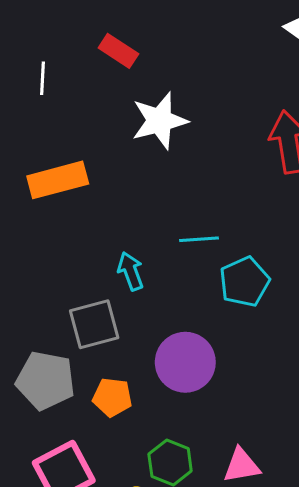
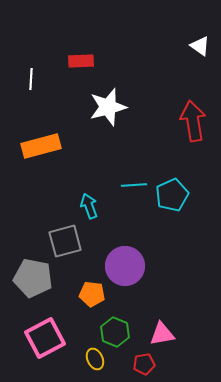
red rectangle: (118, 51) -> (81, 61), turned -35
cyan pentagon: (245, 282) -> (172, 195), moved
orange pentagon: (112, 397) -> (92, 294), moved

